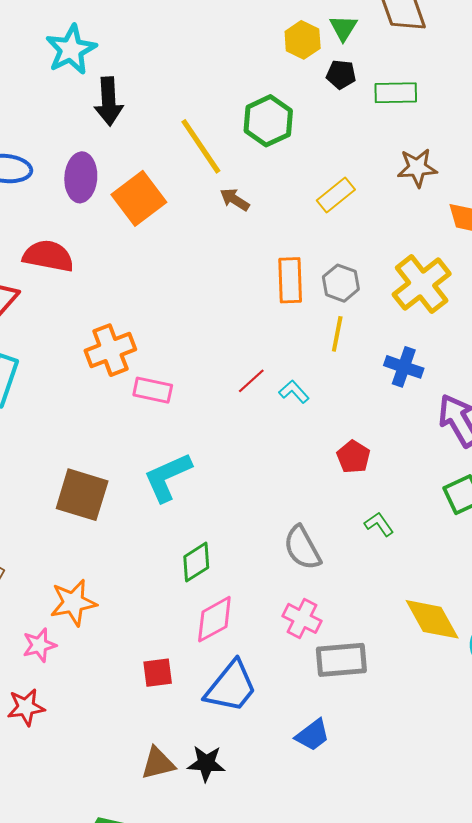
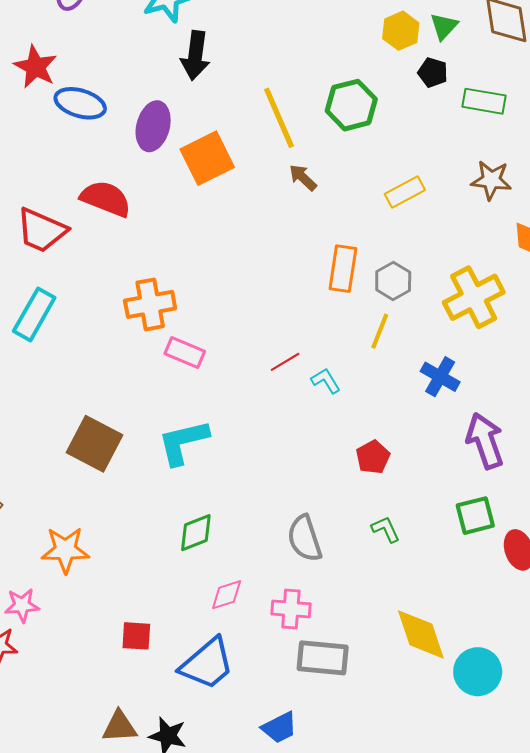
pink cross: (302, 618) -> (291, 609), turned -33
pink diamond: (214, 619) -> (227, 595), moved, size x0.7
pink star: (39, 645) -> (22, 605), moved

